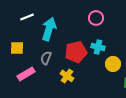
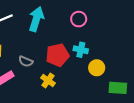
cyan arrow: (49, 29) -> (36, 19), moved
gray semicircle: (46, 58) -> (26, 61), turned -88

